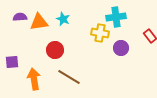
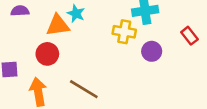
orange triangle: (39, 22) -> (58, 25), moved
red circle: (55, 50) -> (47, 54), moved

